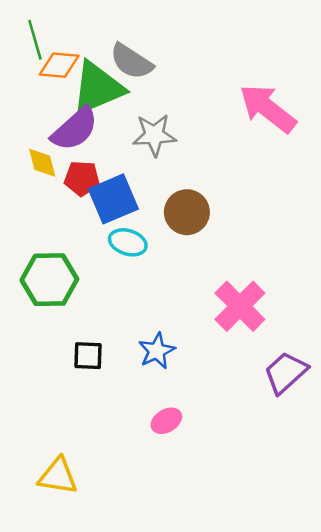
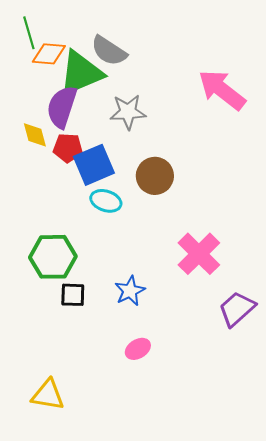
purple semicircle: (75, 129) -> (62, 107), turned 150
green hexagon: (49, 280) -> (53, 257), moved

